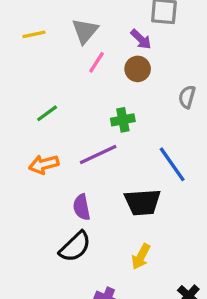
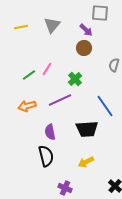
pink line: (96, 62) -> (47, 69), moved
green cross: (123, 120) -> (75, 79), turned -32
black semicircle: (75, 247) -> (46, 156), turned -60
yellow arrow: (141, 257) -> (86, 162), turned 35

